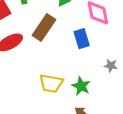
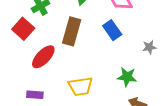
yellow trapezoid: (51, 83) -> (80, 86), moved

